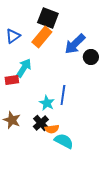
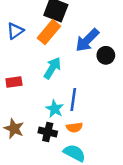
cyan arrow: (24, 68) -> (52, 68), moved
black cross: (41, 123) -> (48, 132), turned -35
orange semicircle: (52, 129) -> (74, 127), moved

